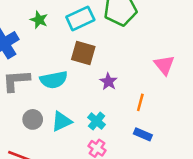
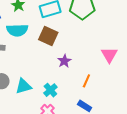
cyan semicircle: (54, 80) -> (17, 30), moved

